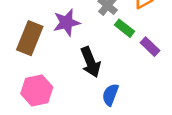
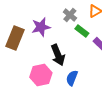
pink hexagon: (37, 90) -> (41, 75), moved

